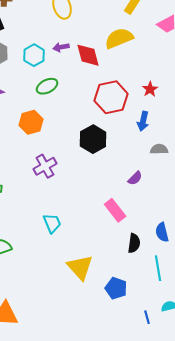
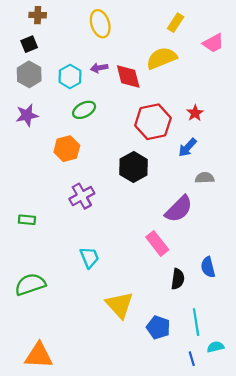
blue arrow: (143, 121) -> (187, 148), turned 30
purple semicircle: (135, 178) -> (179, 209), size x1.8
cyan line: (158, 268) -> (196, 322), moved

